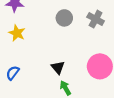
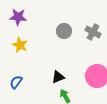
black triangle: (58, 67) -> (58, 77), turned 48

